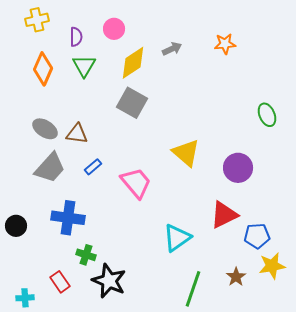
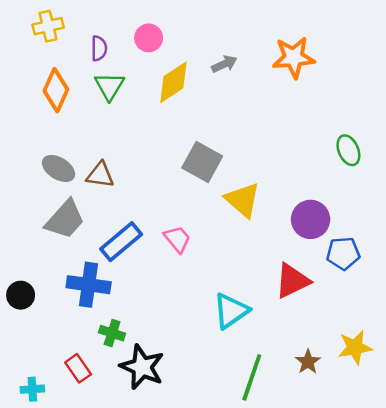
orange star: (225, 44) -> (294, 57), size x1.5
gray square: (132, 103) -> (202, 162), moved
blue rectangle: (93, 167) -> (121, 242), moved, size x1.8
pink trapezoid: (136, 183) -> (177, 239), size x0.7
blue pentagon: (257, 236) -> (343, 253), moved

